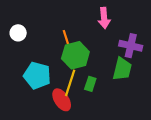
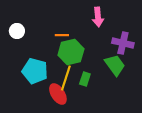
orange line: (66, 37) -> (62, 35), turned -72
green trapezoid: (122, 69) -> (115, 65), turned -50

